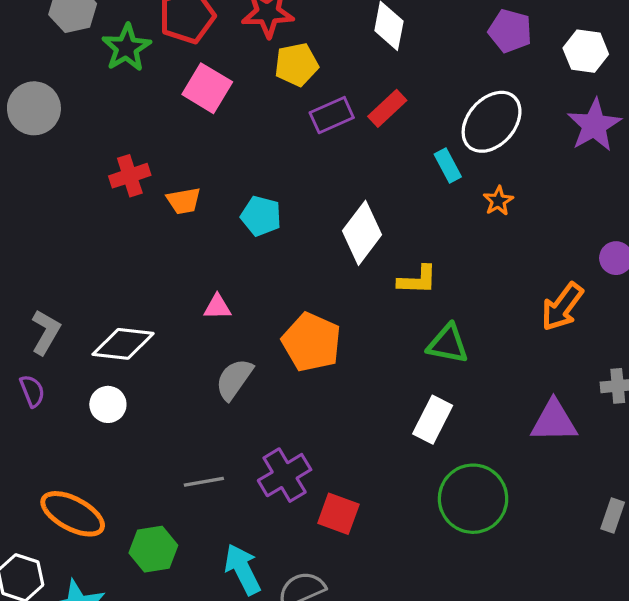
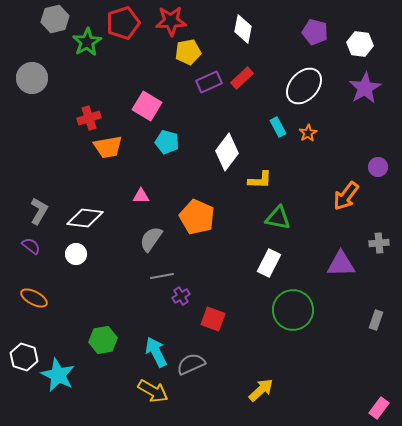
pink square: (207, 88) -> (147, 106), moved
cyan rectangle: (448, 166) -> (278, 127), moved
orange trapezoid: (184, 201) -> (108, 147), moved, size x1.4
purple semicircle: (32, 391) -> (31, 246), turned -30
purple cross: (285, 475) -> (181, 296), size x0.6
gray line: (204, 482) -> (162, 276), moved
orange ellipse: (73, 514) -> (34, 298), moved, size x0.7

